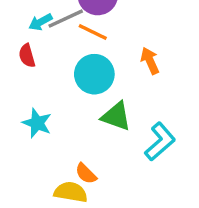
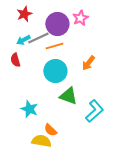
orange line: (93, 32) -> (54, 46), turned -42
orange arrow: (150, 61) -> (88, 63), turned -119
cyan star: (37, 123) -> (29, 109), moved

